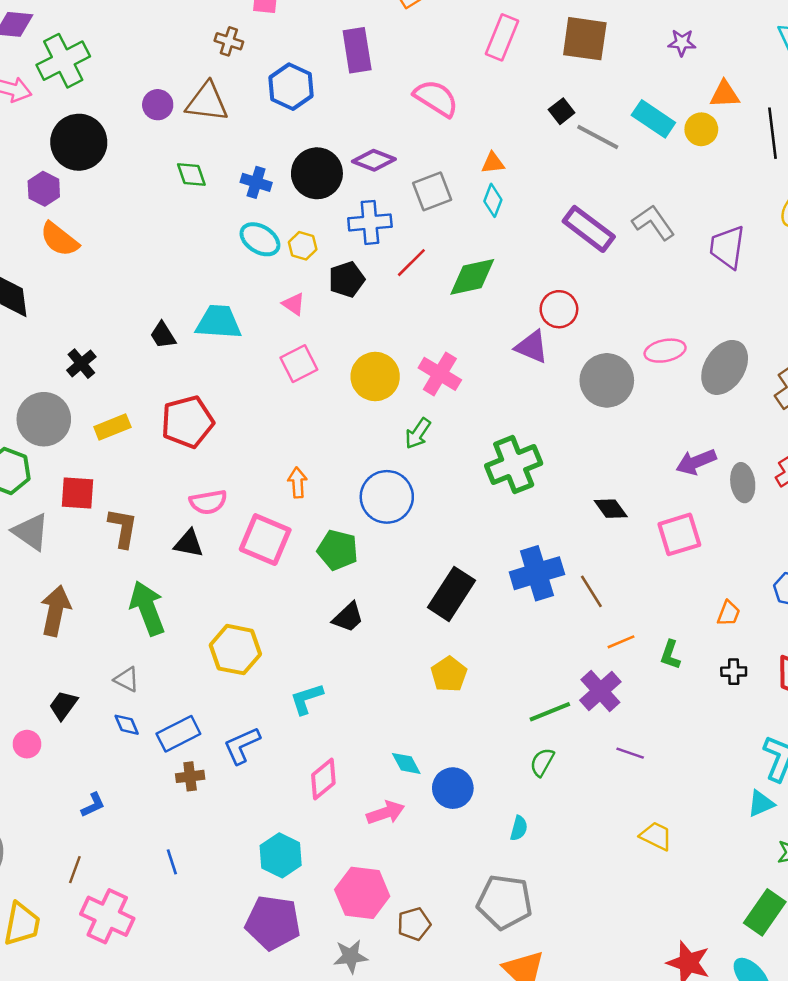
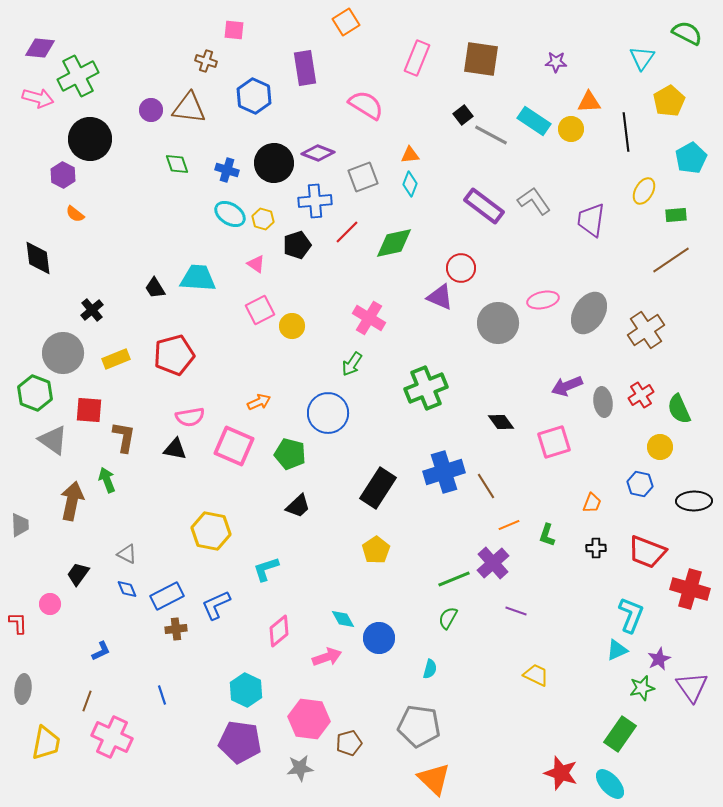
orange semicircle: (59, 239) -> (75, 214), size x0.6
yellow circle: (375, 376) -> (292, 326), moved, size x0.7
orange arrow: (297, 483) -> (259, 402), turned 70
green arrow: (147, 608) -> (107, 480), moved, size x0.6

